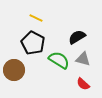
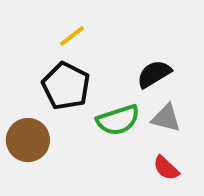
yellow line: (36, 18) -> (72, 36), turned -64
green semicircle: (59, 60) -> (118, 120), turned 130

